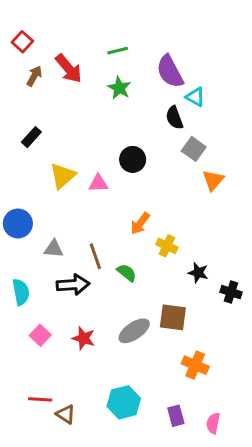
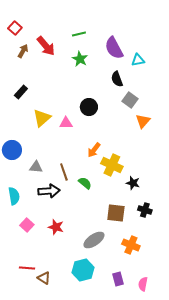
cyan triangle: (195, 97) -> (138, 60), moved, turned -40
yellow cross: (167, 246) -> (112, 165), size x1.5
black cross: (231, 292) -> (145, 210), moved
gray ellipse: (134, 331) -> (94, 240), moved

